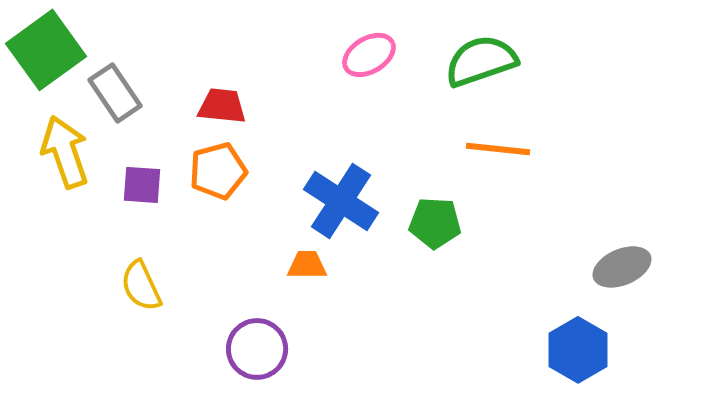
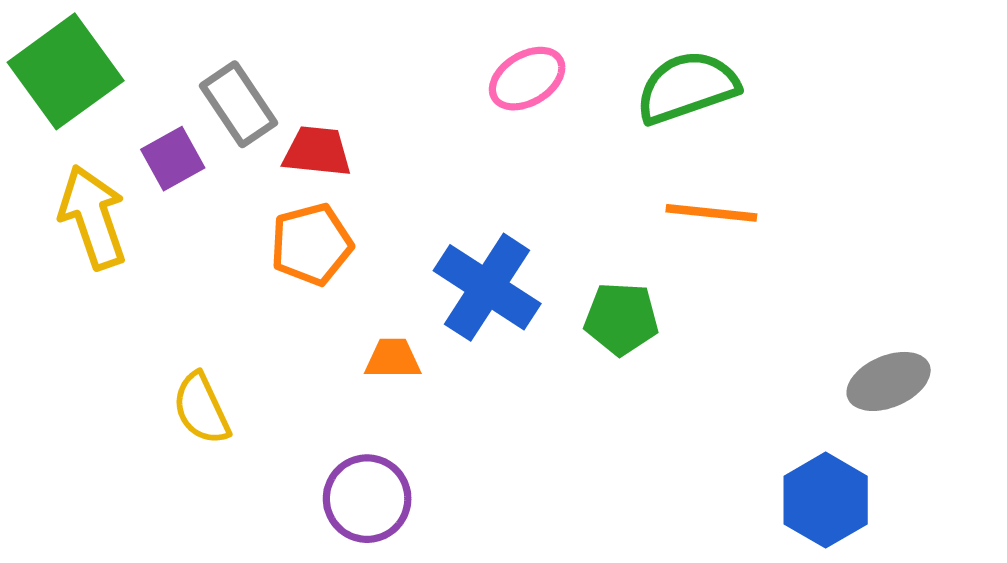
gray rectangle: (115, 93) -> (238, 104), moved
purple square: (142, 185) -> (173, 159), moved, turned -33
orange trapezoid: (307, 265) -> (393, 359), moved

